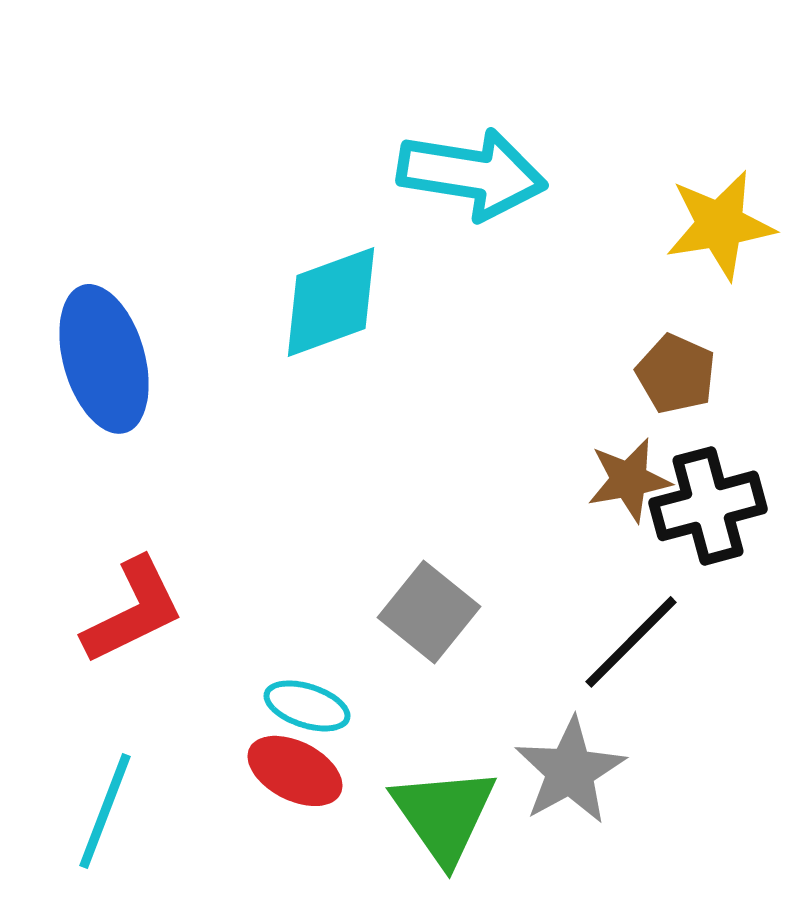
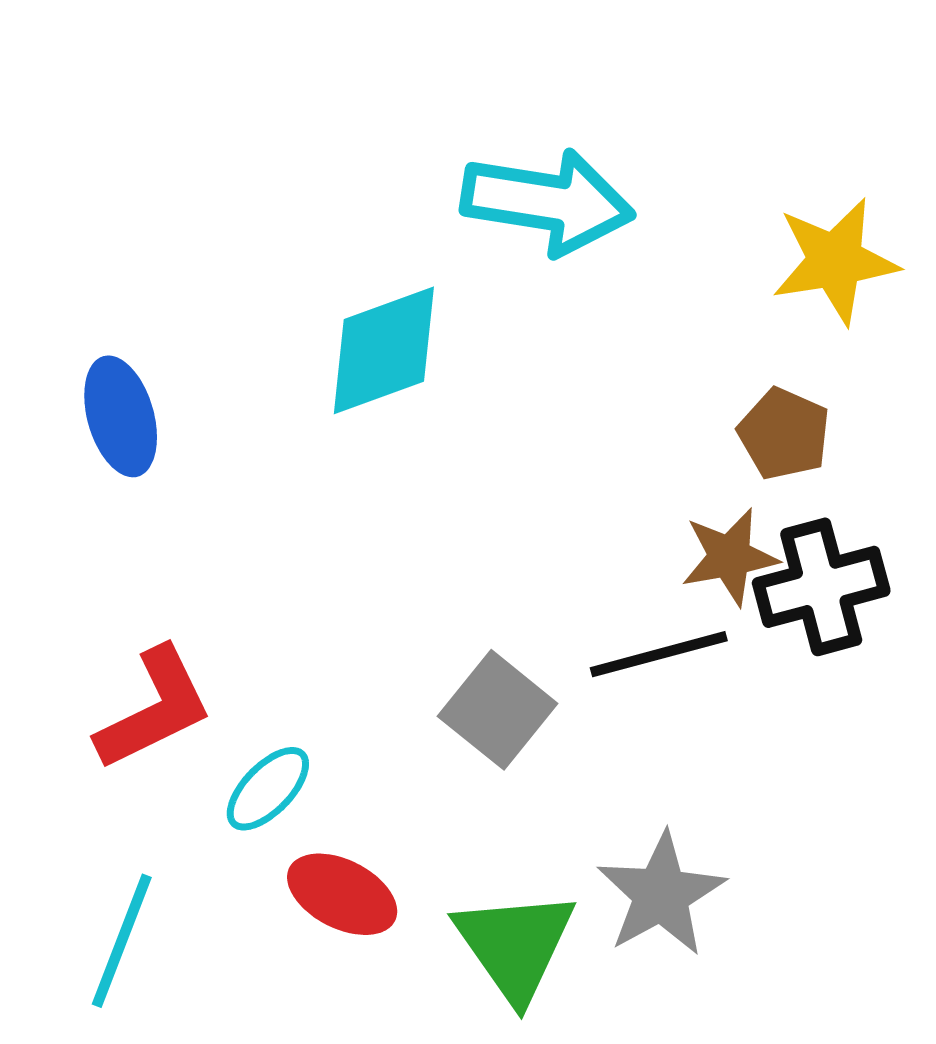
blue ellipse: (104, 359) -> (121, 416), size x0.7
black line: (631, 642) -> (659, 654), moved, turned 30
cyan ellipse: (307, 706) -> (268, 789), moved, turned -64

